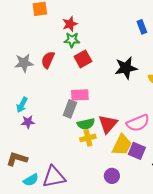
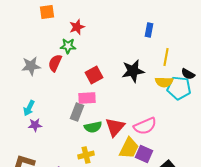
blue rectangle: (142, 27) -> (149, 30), turned 32
green star: (72, 40) -> (68, 46), moved
red square: (83, 59) -> (94, 75), moved
yellow cross: (88, 138) -> (86, 155), moved

